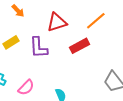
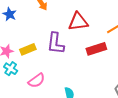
yellow rectangle: (11, 42) -> (28, 49), moved

